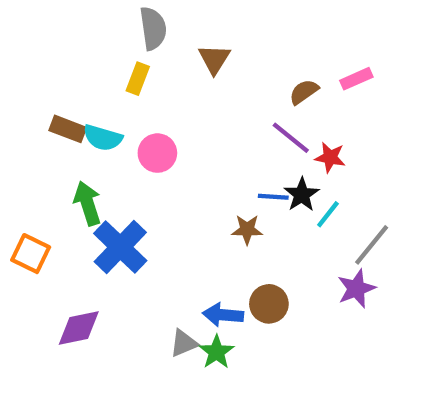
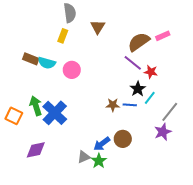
brown semicircle: (304, 92) -> (139, 42), size x1.6
blue line: (273, 197) -> (130, 105), moved
green arrow: (87, 203) -> (36, 106), moved
blue arrow: (223, 315) -> (102, 144), turned -42

